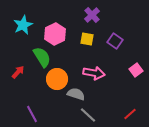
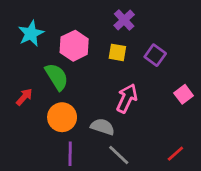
pink arrow: (94, 73) -> (127, 98), turned -75
orange circle: (57, 79) -> (62, 117), moved
purple line: (32, 114) -> (70, 154), moved, turned 30

